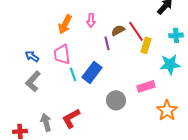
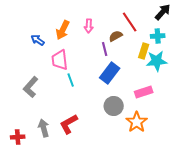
red line: (136, 31) -> (130, 22), moved
cyan cross: (176, 35) -> (158, 36), moved
blue arrow: (32, 56) -> (38, 40), moved
cyan star: (170, 64) -> (157, 61), moved
blue rectangle: (92, 72) -> (110, 73), moved
orange star: (167, 110) -> (137, 122), moved

